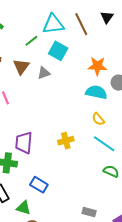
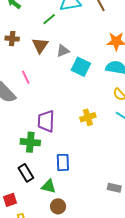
cyan square: (58, 51) -> (81, 67), moved
blue rectangle: (39, 185) -> (63, 162), turned 60

